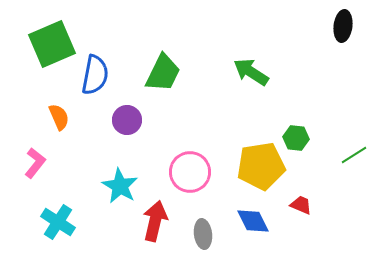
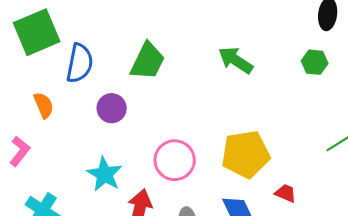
green hexagon: (296, 138) -> (315, 62), moved

